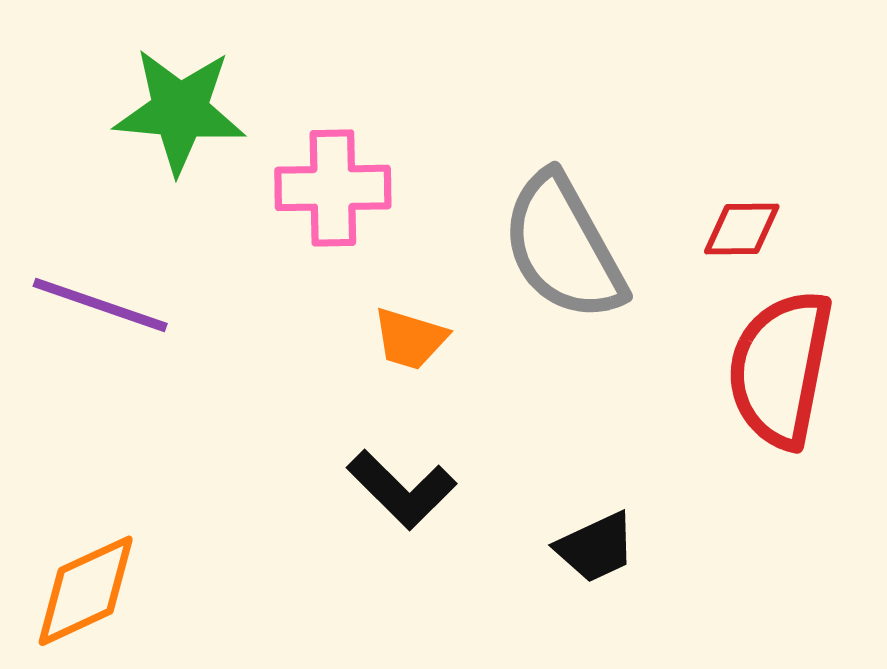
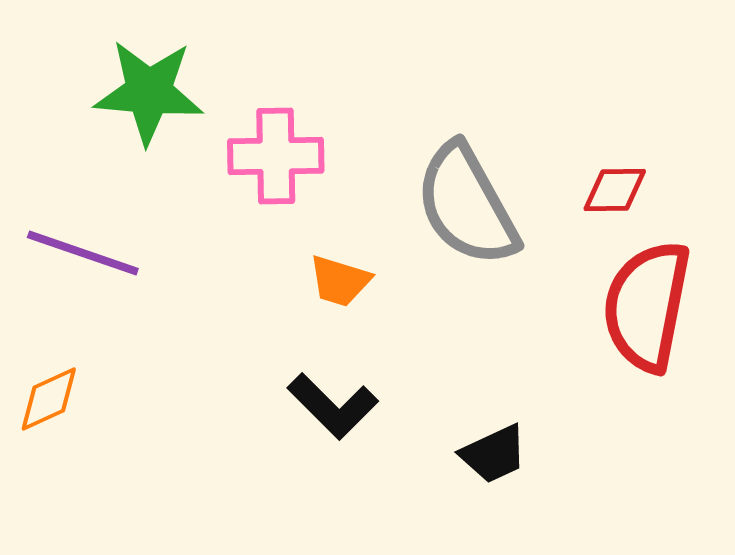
orange diamond: (86, 591) -> (49, 399), moved, size x0.7

